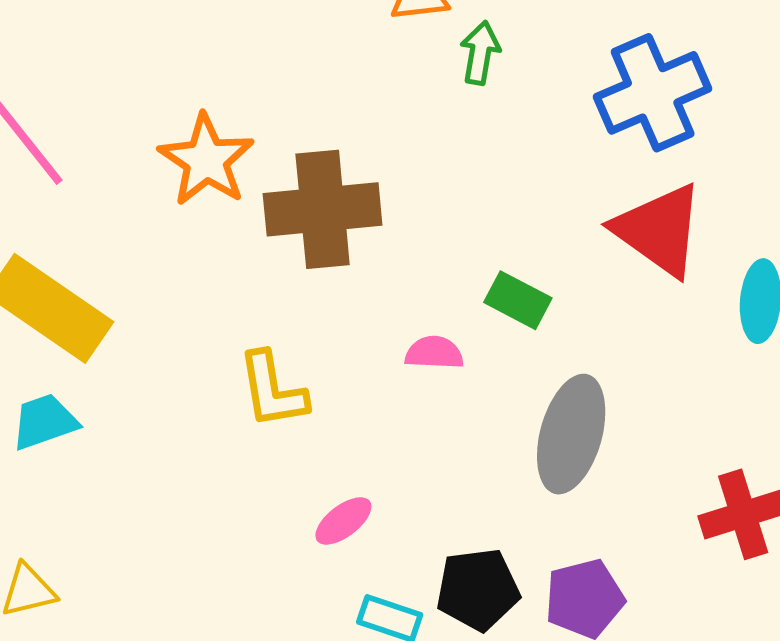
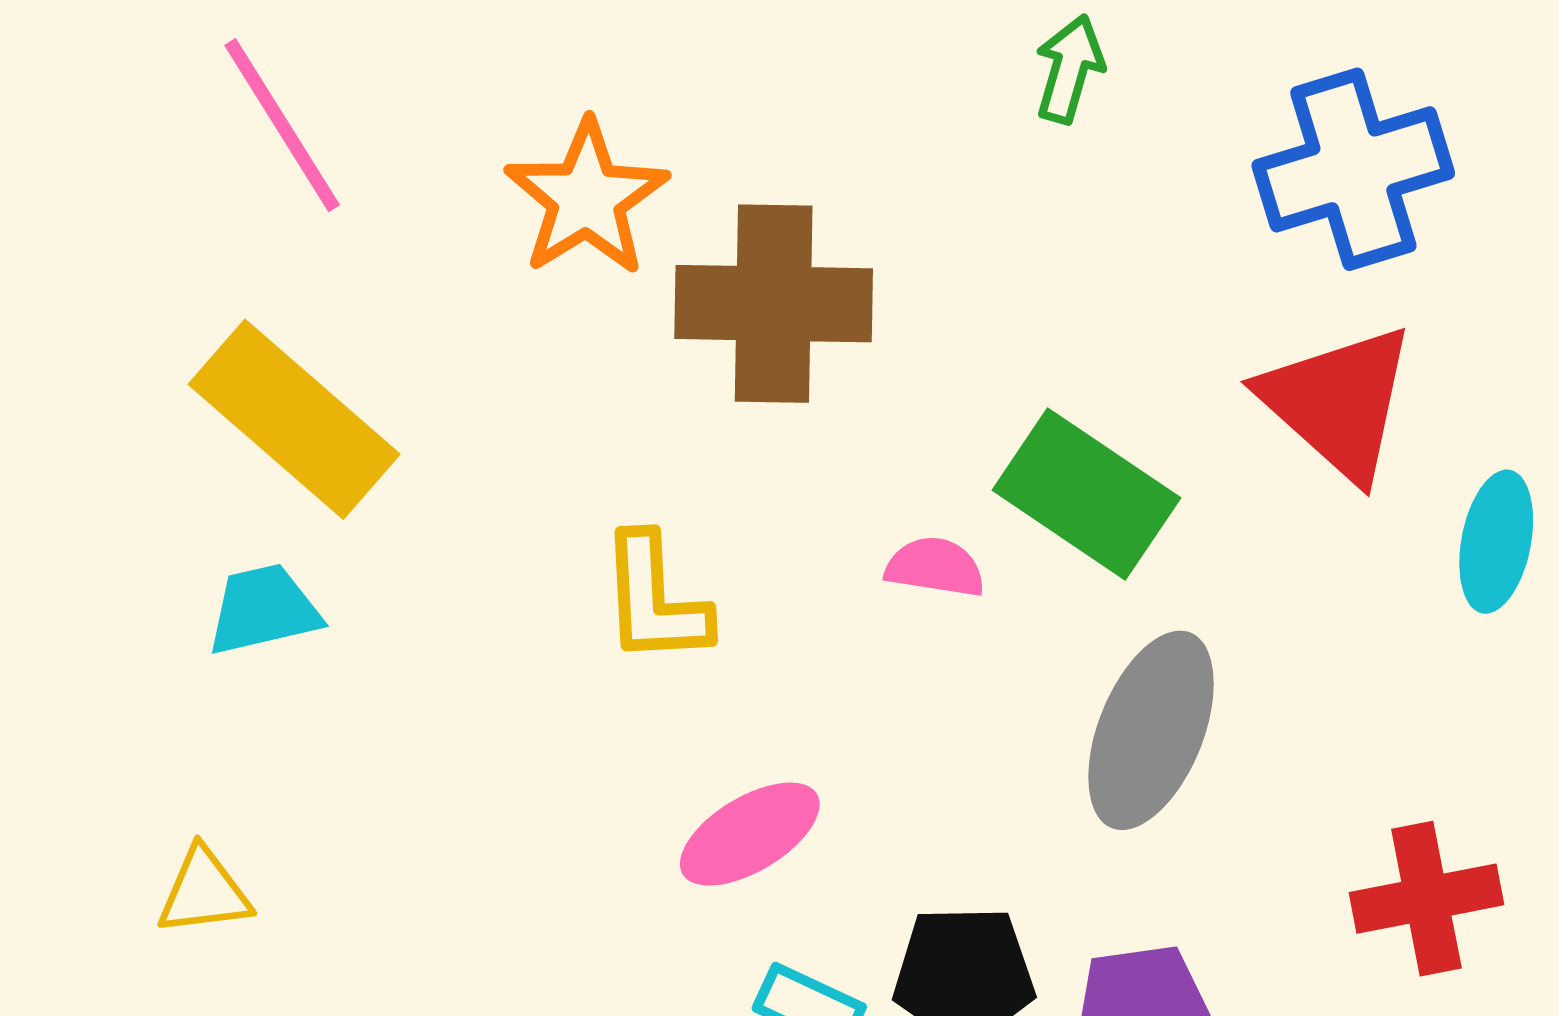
green rectangle: (518, 300) -> (1086, 494), size x1.6
pink ellipse: (343, 521) -> (750, 834), size x1.4

